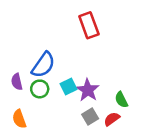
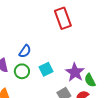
blue semicircle: (43, 65) -> (25, 51), size x0.6
purple star: (88, 90) -> (75, 72), moved

